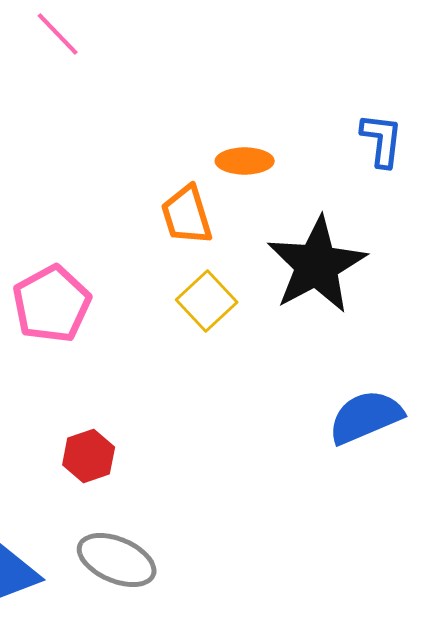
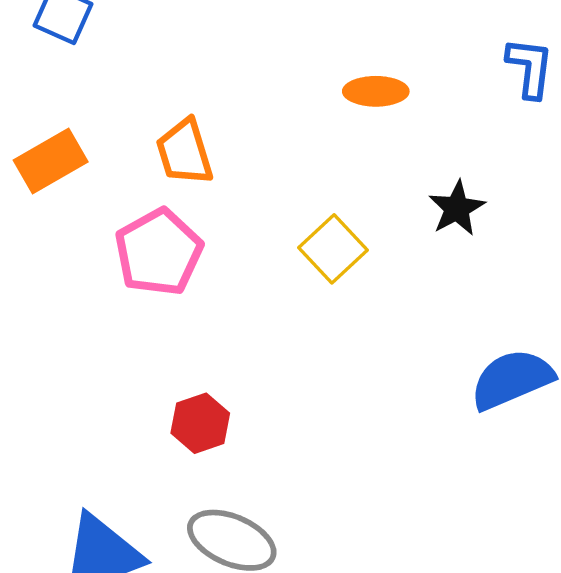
orange trapezoid: (187, 215) -> (185, 152), moved
black star: (317, 265) -> (457, 208), size x0.5

